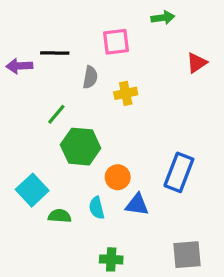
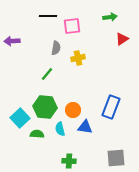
green arrow: (163, 18) -> (110, 17), moved
black line: (55, 53) -> (48, 16), moved
green line: (56, 114) -> (47, 74), moved
green hexagon: (81, 147) -> (45, 107), moved

